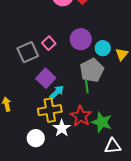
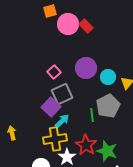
gray square: (28, 52) -> (62, 94), moved
gray pentagon: (92, 70) -> (108, 106), moved

